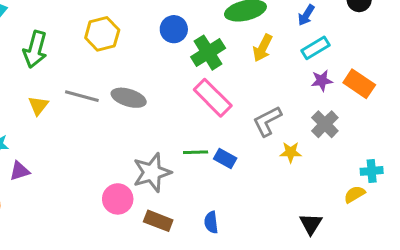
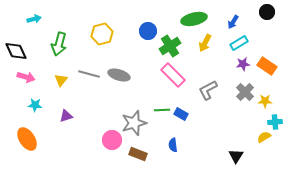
yellow star: (291, 152) -> (265, 101), moved
purple triangle: (20, 171) -> (66, 116), moved
blue semicircle: (211, 222) -> (173, 145), moved

